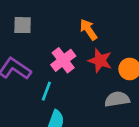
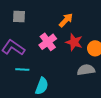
orange arrow: (88, 30) -> (66, 20), turned 77
cyan line: (46, 91) -> (22, 70), moved, turned 72

